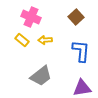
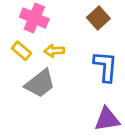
gray trapezoid: (41, 76) -> (40, 84), moved

